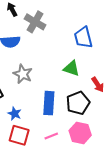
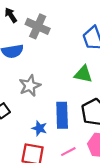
gray star: (23, 74) -> (30, 86), turned 30
blue star: (15, 114) -> (39, 128), moved

